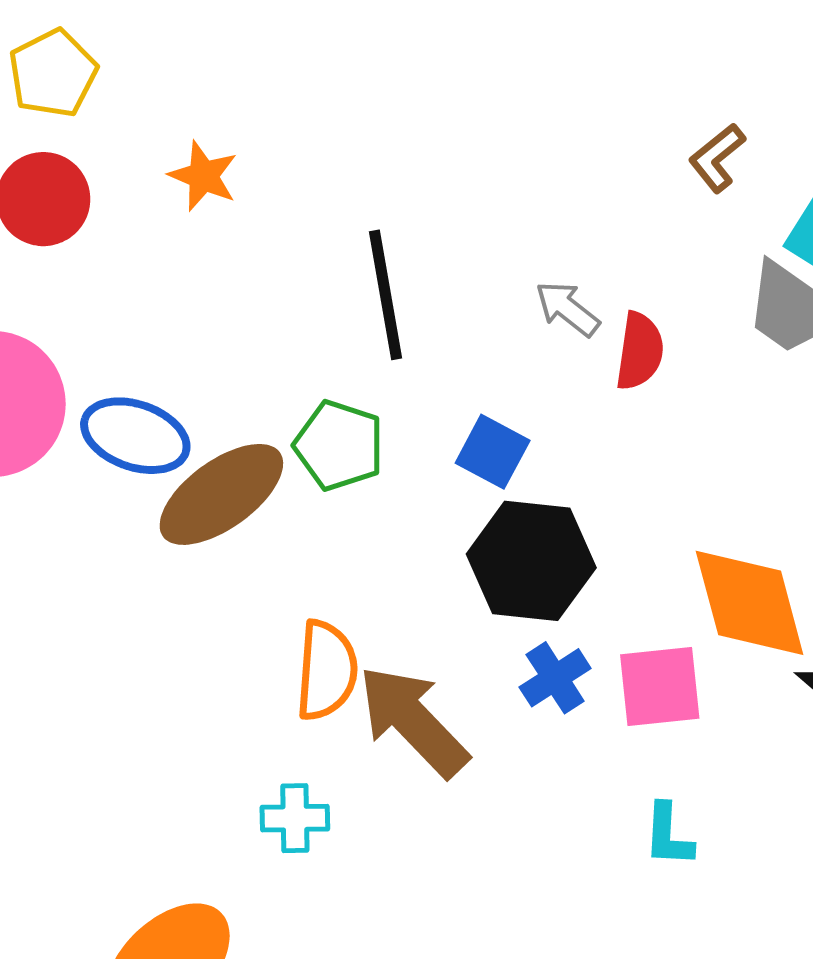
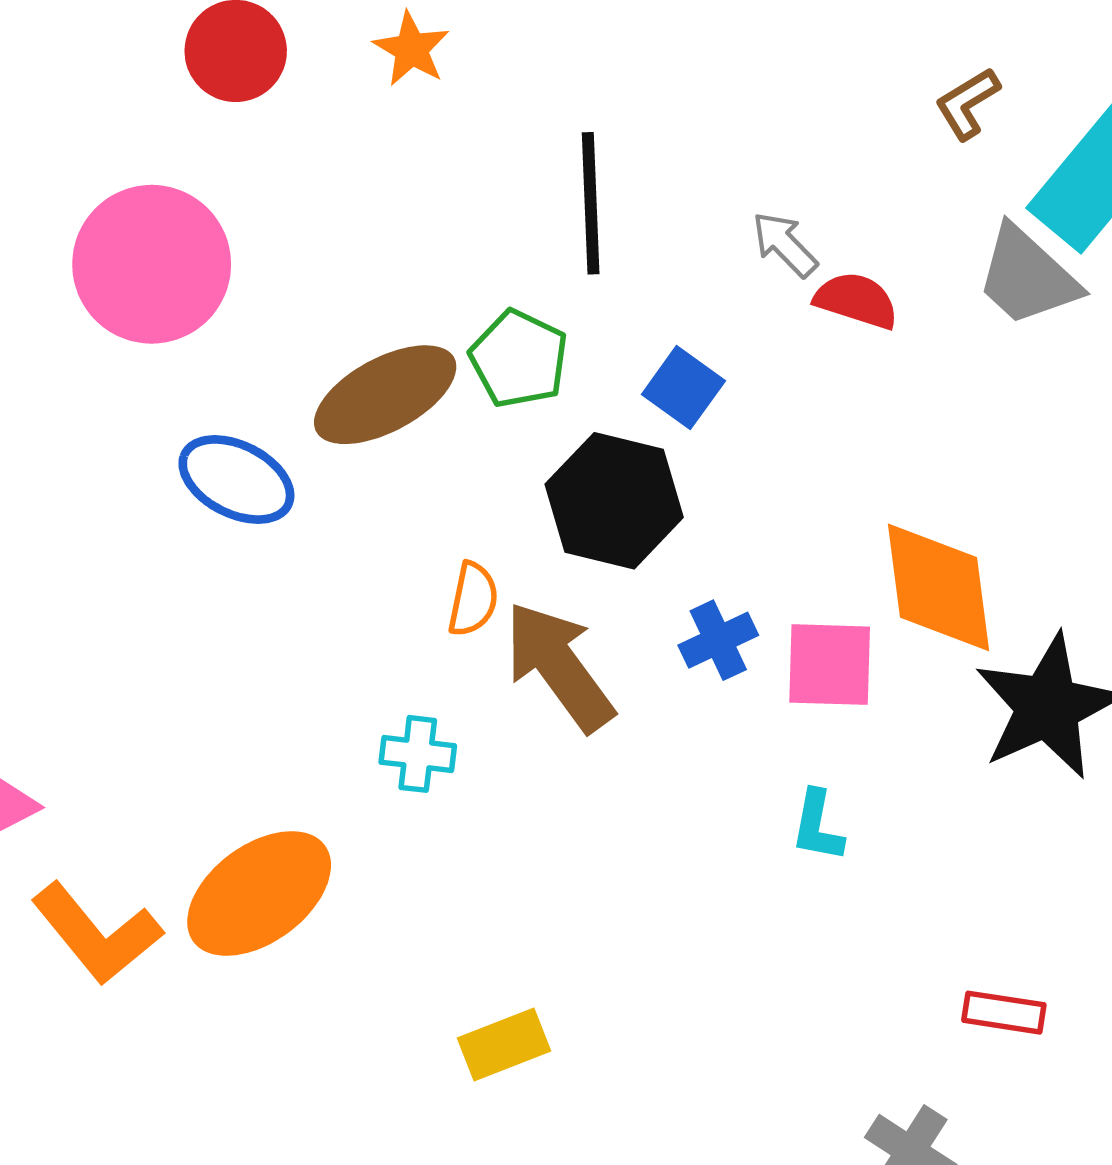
red semicircle: (640, 351) -> (856, 300), turned -88
blue ellipse: (135, 436) -> (236, 480), moved
black hexagon: (531, 561) -> (614, 501), moved
orange semicircle: (326, 670) -> (473, 599), size x0.7

